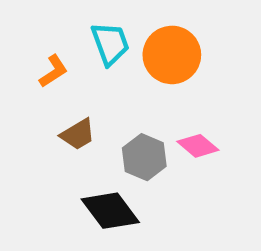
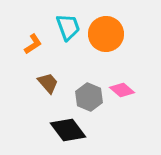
brown trapezoid: (78, 134) -> (48, 83), turned -100

